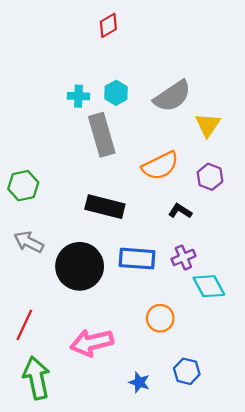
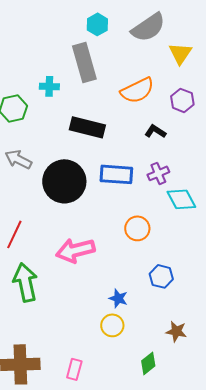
cyan cross: (78, 96) -> (49, 86), moved
blue star: (139, 382) -> (118, 298), moved

